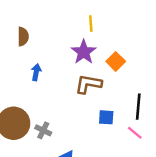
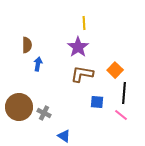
brown semicircle: (23, 37) -> (27, 45), moved
orange square: (116, 61) -> (115, 70), moved

